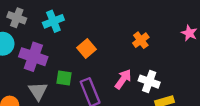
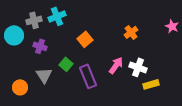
gray cross: (17, 18) -> (34, 20), moved, turned -35
purple cross: (33, 57) -> (40, 46), size x0.6
green square: (64, 78) -> (66, 64), turned 32

